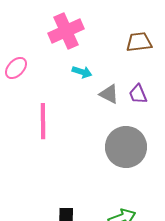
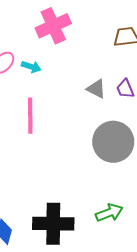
cyan arrow: (82, 72) -> (31, 67), moved

